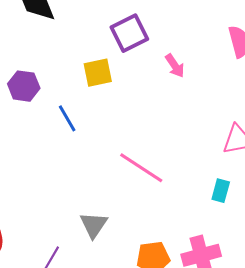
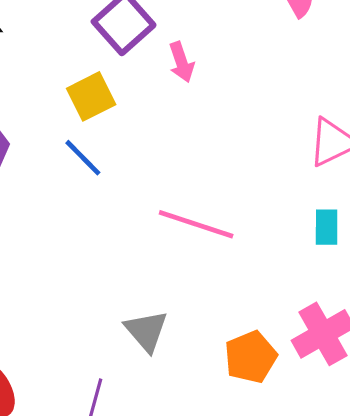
pink arrow: (175, 66) -> (181, 62), moved, turned 30
blue line: (67, 118) -> (83, 158), moved

